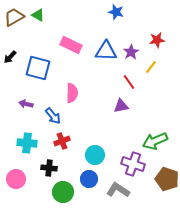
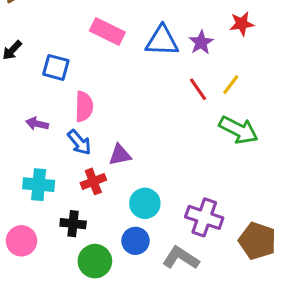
yellow line: (151, 67) -> (231, 85), moved
blue square: (38, 68) -> (56, 67), size x0.7
pink semicircle: (72, 93) -> (84, 106), moved
purple triangle: (121, 106) -> (120, 155), moved
green arrow: (155, 141) -> (239, 130), moved, turned -130

